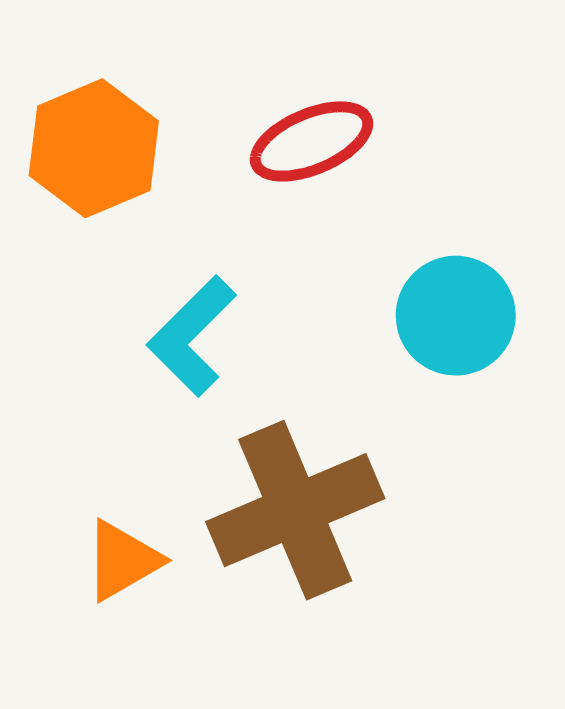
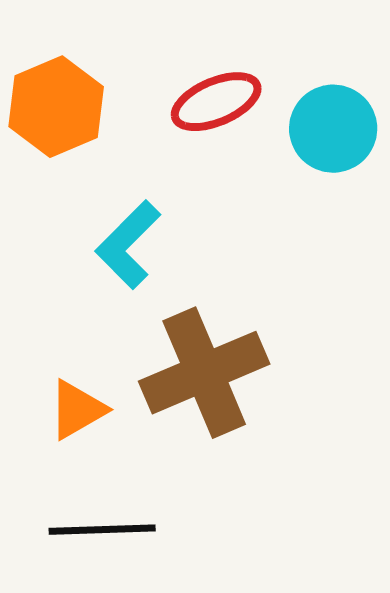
cyan circle: (456, 316) -> (333, 129), moved

